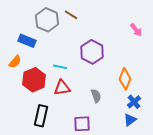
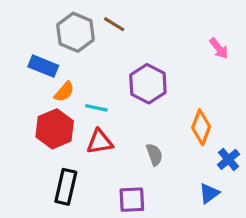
orange semicircle: (15, 62) -> (64, 92), moved
blue cross: (134, 102) -> (228, 159), moved

